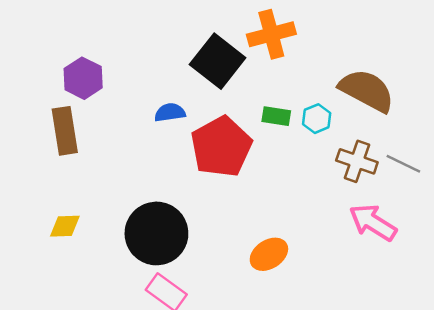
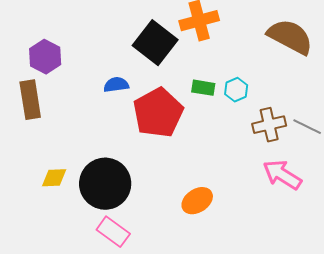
brown semicircle: (367, 90) -> (290, 37), moved
brown cross: (357, 161) -> (269, 125), turned -32
yellow diamond: (65, 226) -> (54, 178), moved

